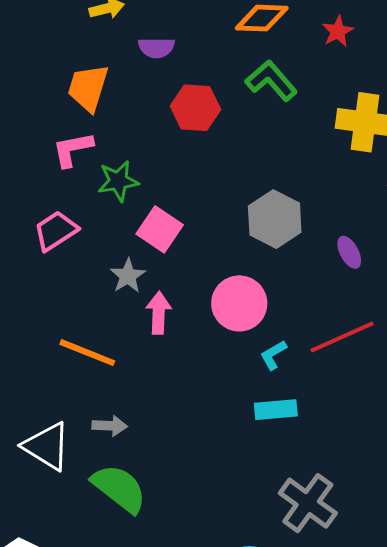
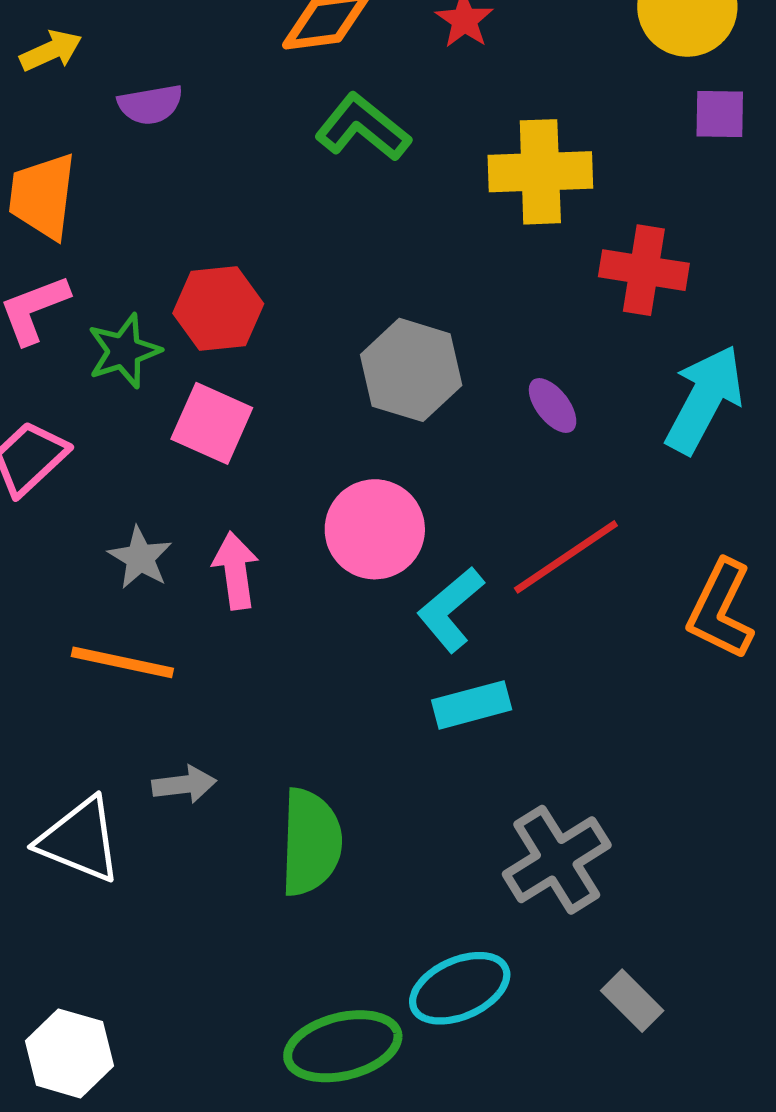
red hexagon: (195, 108) -> (218, 309), moved
gray star: (128, 276) -> (140, 558), moved
cyan L-shape: (273, 355) -> (451, 609), size x1.5
green semicircle: (119, 488) -> (311, 842), moved, turned 64
gray cross: (308, 503) -> (557, 860), turned 32

